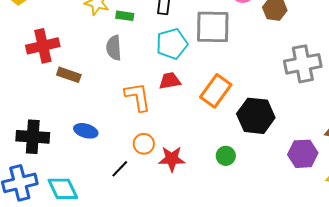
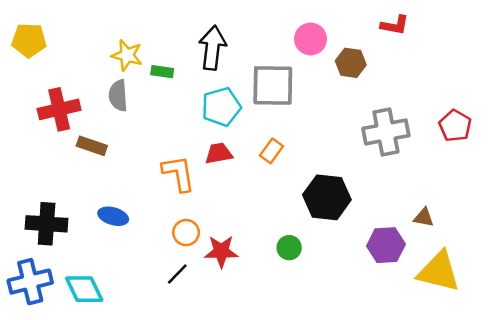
gray semicircle: (114, 48) -> (118, 96), moved
orange rectangle: (216, 91) -> (272, 151), moved, size x0.6
black line: (120, 169) -> (177, 274), moved

